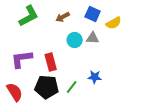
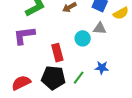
cyan circle: (75, 40) -> (83, 38), moved
purple L-shape: (22, 59) -> (24, 35), moved
red semicircle: (15, 92) -> (21, 83), turned -84

